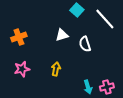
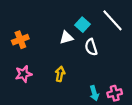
cyan square: (77, 10) -> (83, 25), moved

